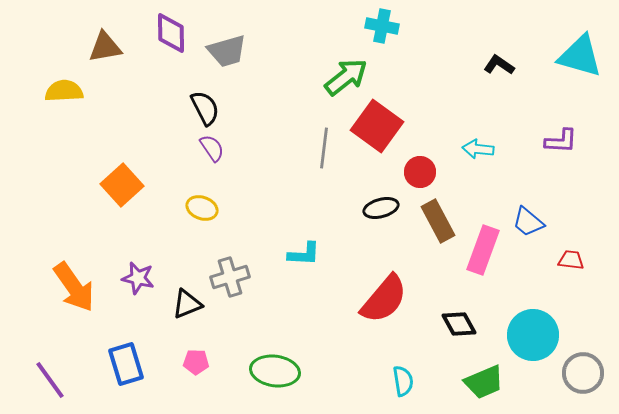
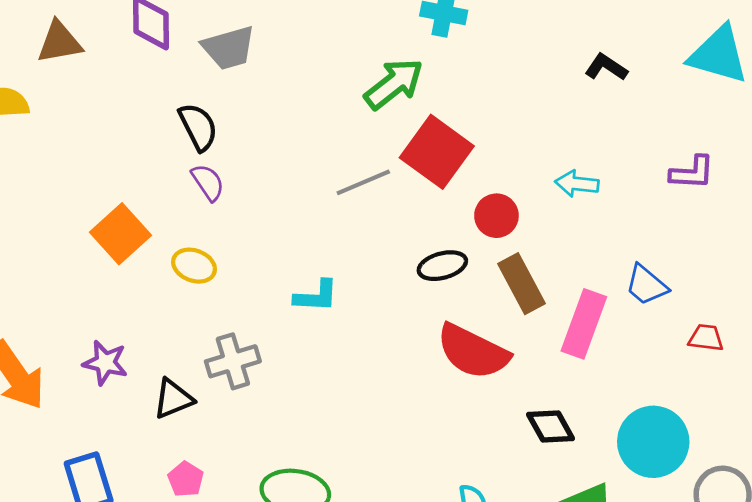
gray line: (324, 148) -> (363, 182), turned 60
orange square: (122, 185) -> (120, 234), moved
cyan L-shape: (304, 254) -> (316, 296), moved
red semicircle: (384, 299) -> (473, 352), moved, turned 76
pink pentagon: (196, 362) -> (186, 479), turned 30

